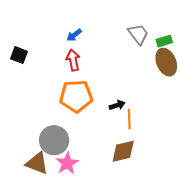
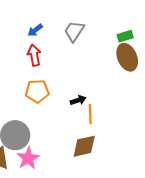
gray trapezoid: (138, 34) -> (74, 31), moved, turned -110
orange pentagon: (76, 96) -> (37, 91), size x0.7

